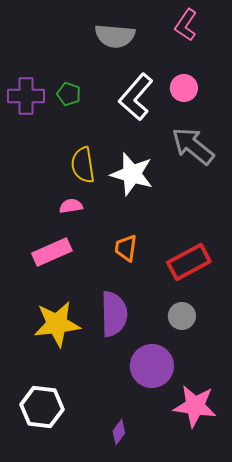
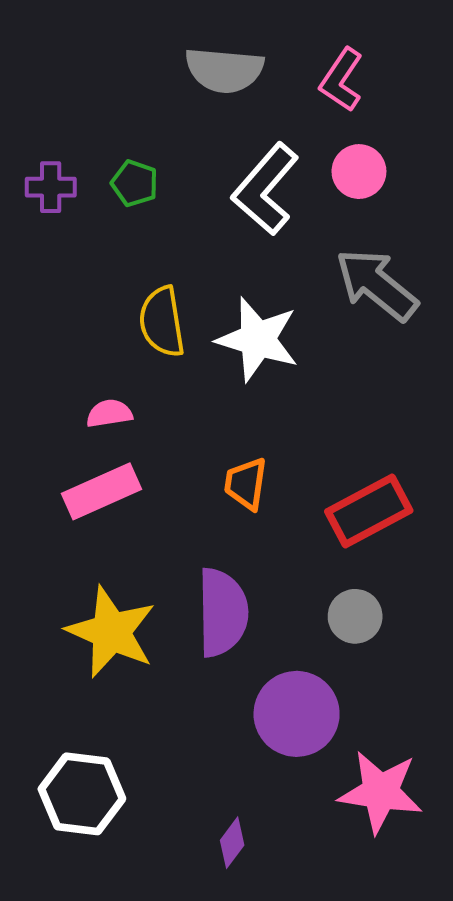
pink L-shape: (186, 25) -> (341, 80), moved
purple cross: (26, 96) -> (51, 187), size x0.7
pink semicircle: (71, 206) -> (109, 413), moved
yellow star: (57, 324) -> (111, 632), turned 30

